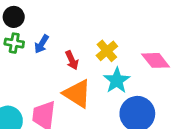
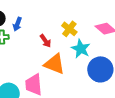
blue arrow: (42, 44) -> (17, 24), moved

